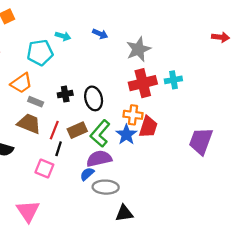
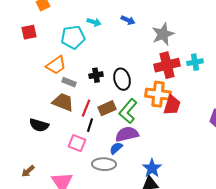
orange cross: (133, 115) -> (158, 94), size x1.4
blue star: (126, 135) -> (152, 168), moved
gray ellipse: (106, 187) -> (104, 164), moved

